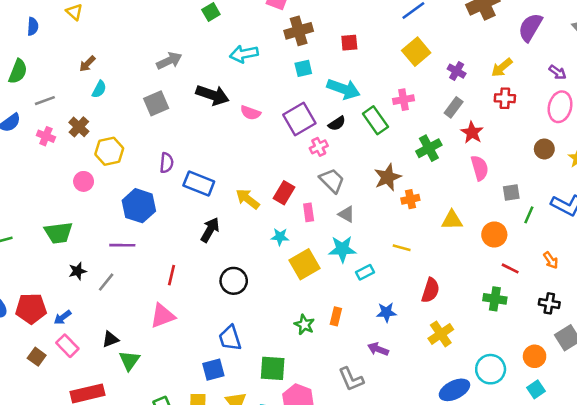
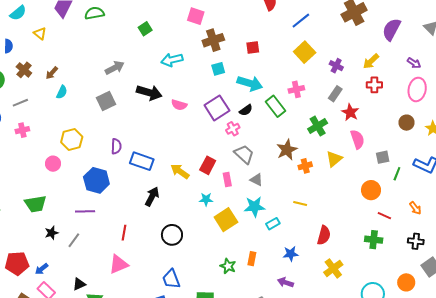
brown cross: (79, 127) -> (24, 70), moved
pink cross: (46, 136) -> (22, 130), turned -32
yellow triangle: (452, 220) -> (334, 159), moved, turned -36

